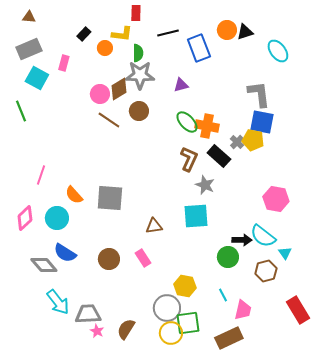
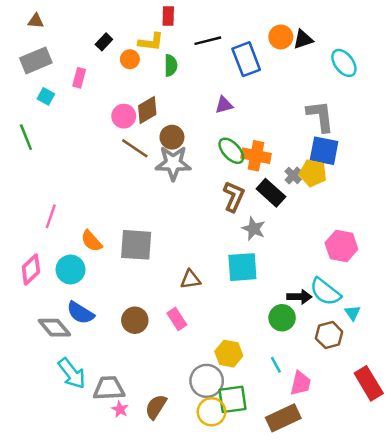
gray star: (140, 75) -> (173, 163), moved
cyan square: (37, 78) -> (46, 96), size x0.6

